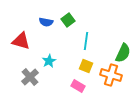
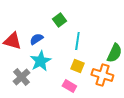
blue semicircle: (46, 22) -> (36, 39), moved, turned 136
cyan star: (49, 61) -> (40, 61), size x1.5

